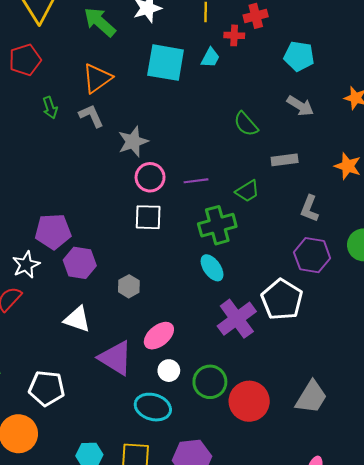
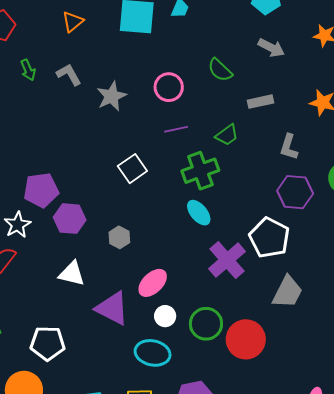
orange triangle: (97, 78) -> (73, 22), moved, size x0.7
pink circle: (150, 177) -> (169, 87), moved
white square: (148, 217) -> (132, 169), turned -32
gray trapezoid: (311, 397) -> (288, 292), moved

